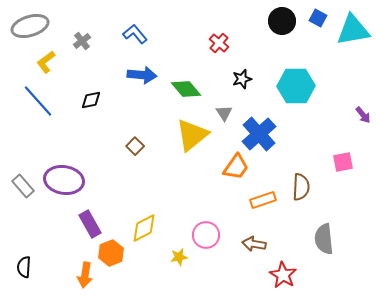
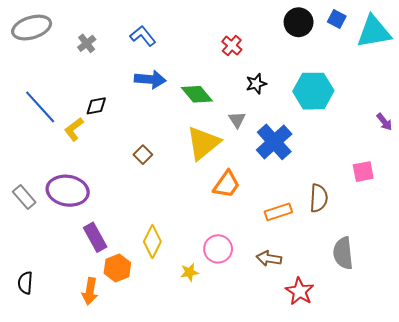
yellow L-shape: (46, 62) -> (74, 129), moved
orange trapezoid: (236, 167) -> (227, 184), moved
yellow diamond: (144, 228) -> (152, 242), turned -36

